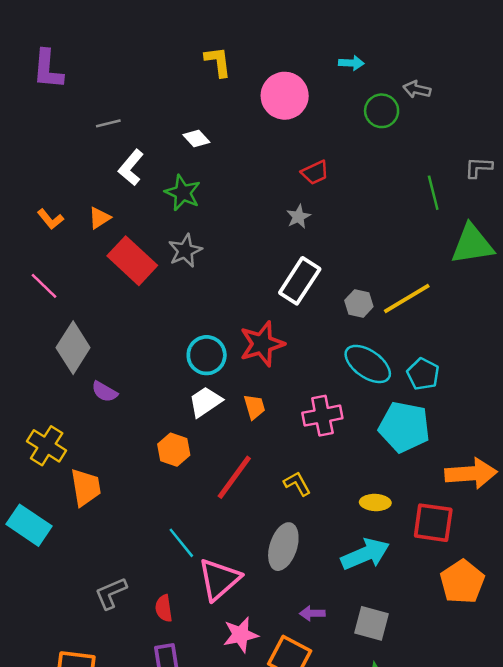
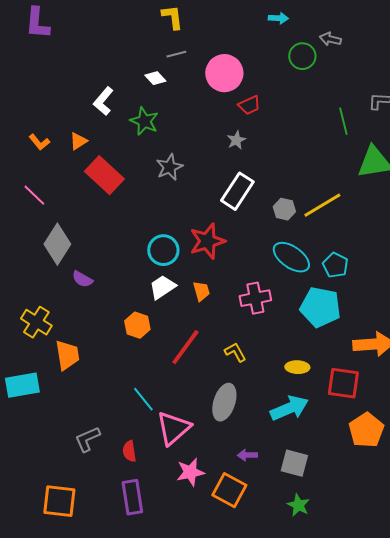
pink circle: (285, 96) -> (224, 73), moved
gray line: (108, 123) -> (176, 54), moved
gray star: (185, 251) -> (169, 167), moved
cyan rectangle: (29, 525) -> (22, 385), turned -44

